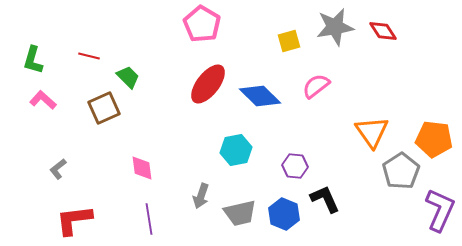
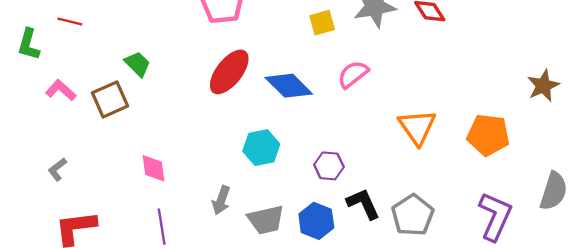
red line: (89, 56) -> (70, 21), moved
pink L-shape: (43, 100) -> (61, 90), moved
gray pentagon: (401, 171) -> (413, 215), moved

